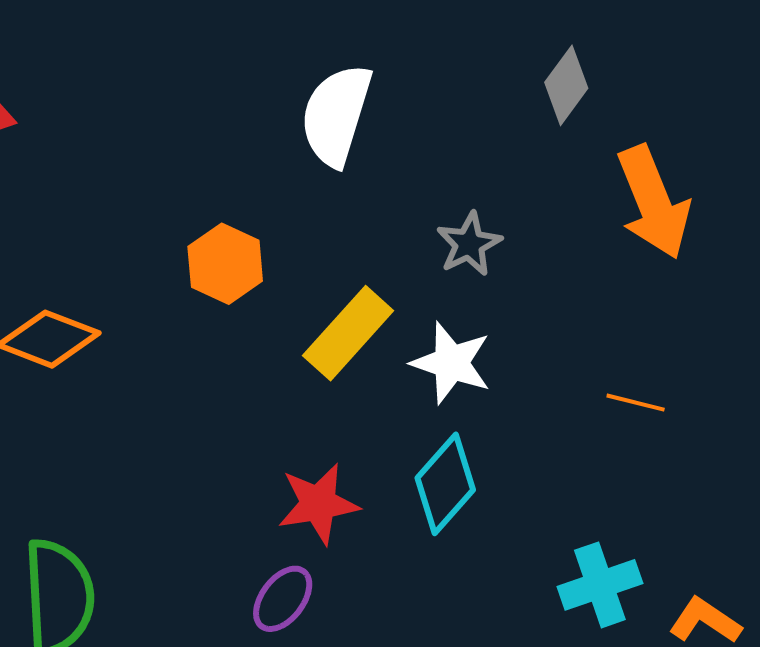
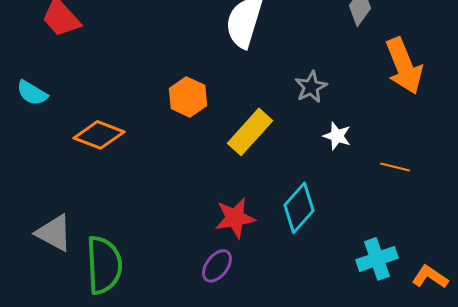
white star: (451, 363) -> (337, 136), moved, size x0.7

